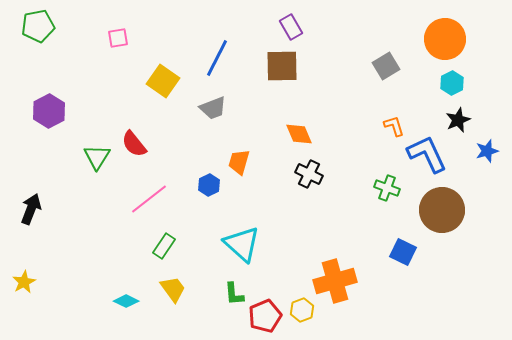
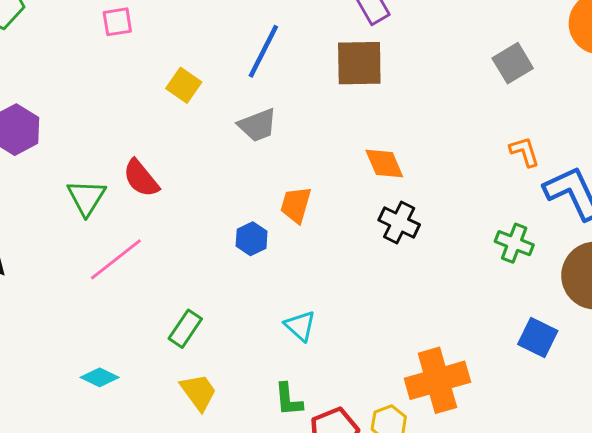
yellow square: (163, 81) -> (184, 85), size x0.7
pink line: (149, 199) -> (116, 259), moved
cyan triangle: (242, 244) -> (300, 326), size x0.6
cyan diamond: (126, 301) -> (100, 377), moved

